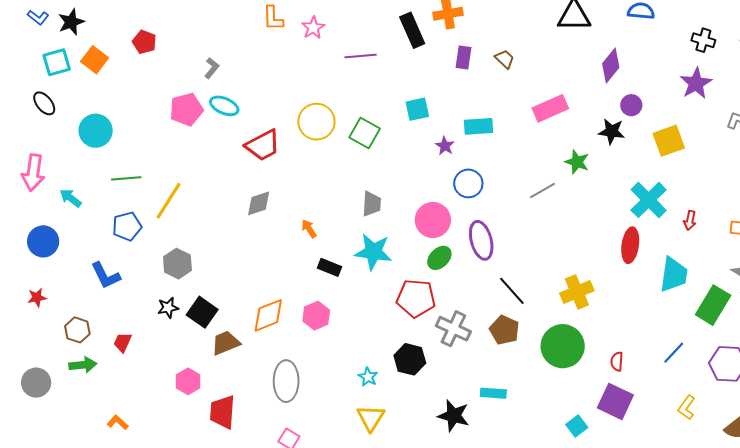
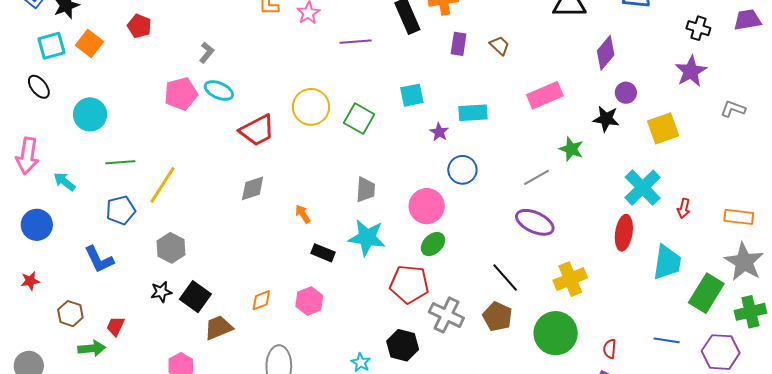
purple ellipse: (481, 240) -> (535, 222), moved, turned -51
orange diamond: (268, 315) -> (261, 300), size x0.6
blue line: (674, 353) -> (667, 340), turned 55
green arrow: (83, 365) -> (92, 348), moved

